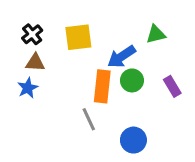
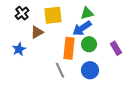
green triangle: (156, 34) -> (87, 13), moved
brown triangle: (35, 63) -> (37, 32), moved, turned -32
blue circle: (133, 140) -> (90, 70), moved

